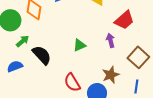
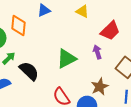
green triangle: (79, 45) -> (66, 59), size x1.5

